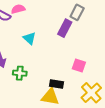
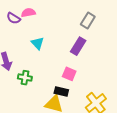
purple rectangle: (65, 28) -> (78, 46), moved
pink square: (79, 65) -> (69, 74), moved

